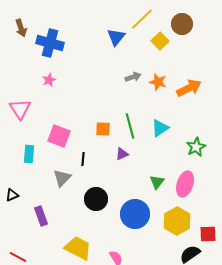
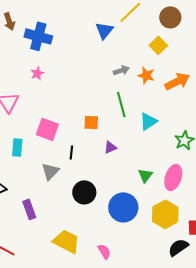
yellow square: (160, 41) -> (158, 45), moved
green line: (130, 126) -> (121, 104), moved

